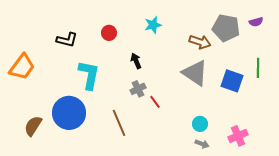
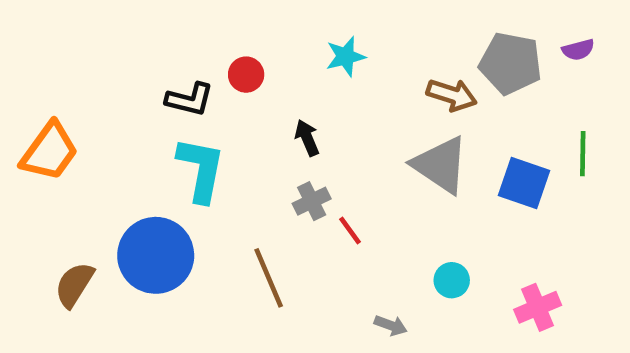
black L-shape: (67, 40) -> (190, 99), moved
gray arrow: (202, 144) -> (391, 325), moved

